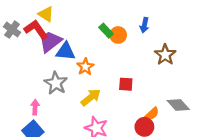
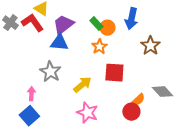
blue arrow: (144, 25) -> (131, 19), size x1.5
purple trapezoid: (50, 42) -> (63, 25), moved
orange star: (85, 67) -> (99, 47), moved
red square: (126, 84) -> (114, 73), size x1.5

